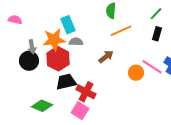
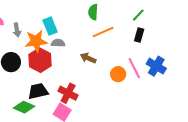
gray arrow: (32, 47) -> (17, 30), moved
brown arrow: (106, 57) -> (88, 58), turned -119
pink line: (152, 67) -> (134, 68), turned 30
black trapezoid: (66, 82) -> (38, 91), moved

